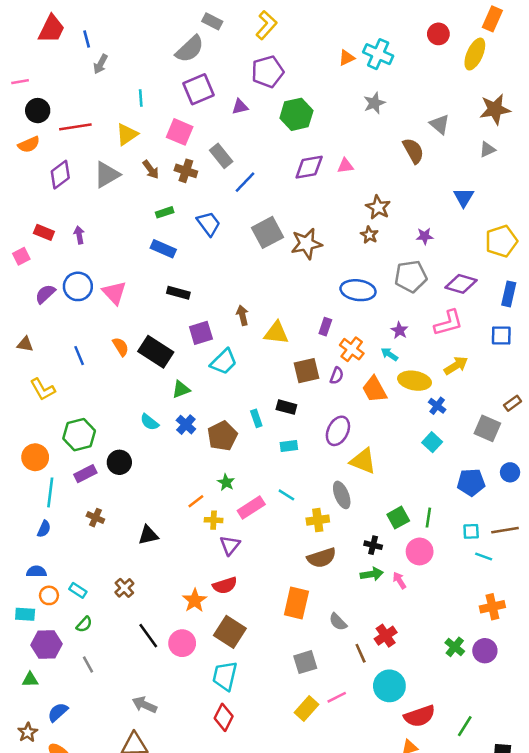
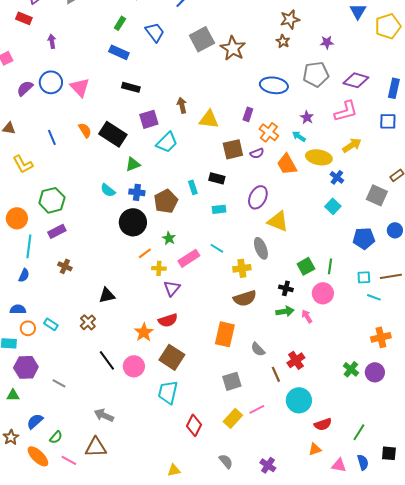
brown star: (378, 207) -> (290, 19), turned 30
green rectangle: (165, 212) -> (120, 23), turned -40
red rectangle: (44, 232) -> (24, 18), moved
yellow pentagon: (501, 241) -> (388, 26), moved
brown star: (307, 244) -> (233, 48), turned -30
purple semicircle: (337, 376) -> (257, 153), turned 48
blue cross: (186, 425) -> (137, 192), turned -35
black circle: (119, 462) -> (133, 222), moved, size x1.4
black triangle: (148, 535) -> (107, 295), moved
green semicircle: (84, 624) -> (56, 437), moved
gray line: (88, 665) -> (59, 383), turned -32
red semicircle: (420, 716) -> (323, 424), size x0.7
red diamond: (224, 717) -> (194, 425), moved

